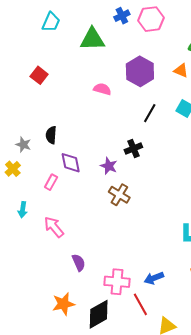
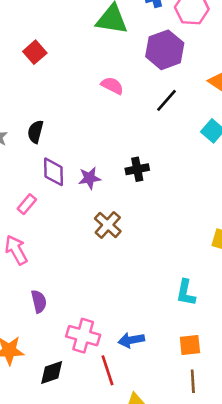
purple hexagon: (140, 71) -> (165, 50), moved
black line: (150, 113) -> (166, 100), moved
purple star: (109, 166) -> (89, 178), moved, turned 30
pink rectangle: (51, 182) -> (27, 204), moved
black diamond: (99, 314) -> (52, 372), size x0.7

